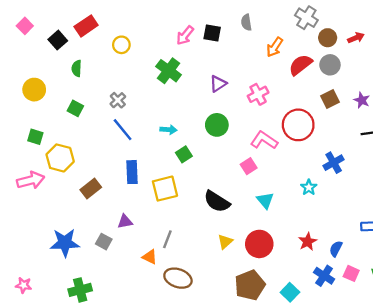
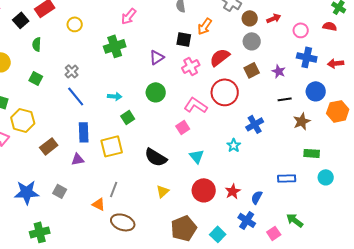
black square: (212, 33) -> (184, 39), moved
red semicircle: (301, 65) -> (220, 57), moved
green cross: (169, 71) -> (115, 46), turned 35
purple triangle: (125, 222) -> (78, 159), moved
red circle: (259, 244) -> (204, 190), moved
pink square: (351, 273) -> (274, 233), moved, turned 32

